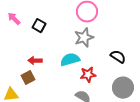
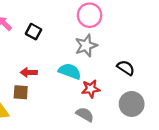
cyan semicircle: (70, 60) -> (70, 71), turned 36
brown square: (28, 78) -> (21, 92), turned 32

